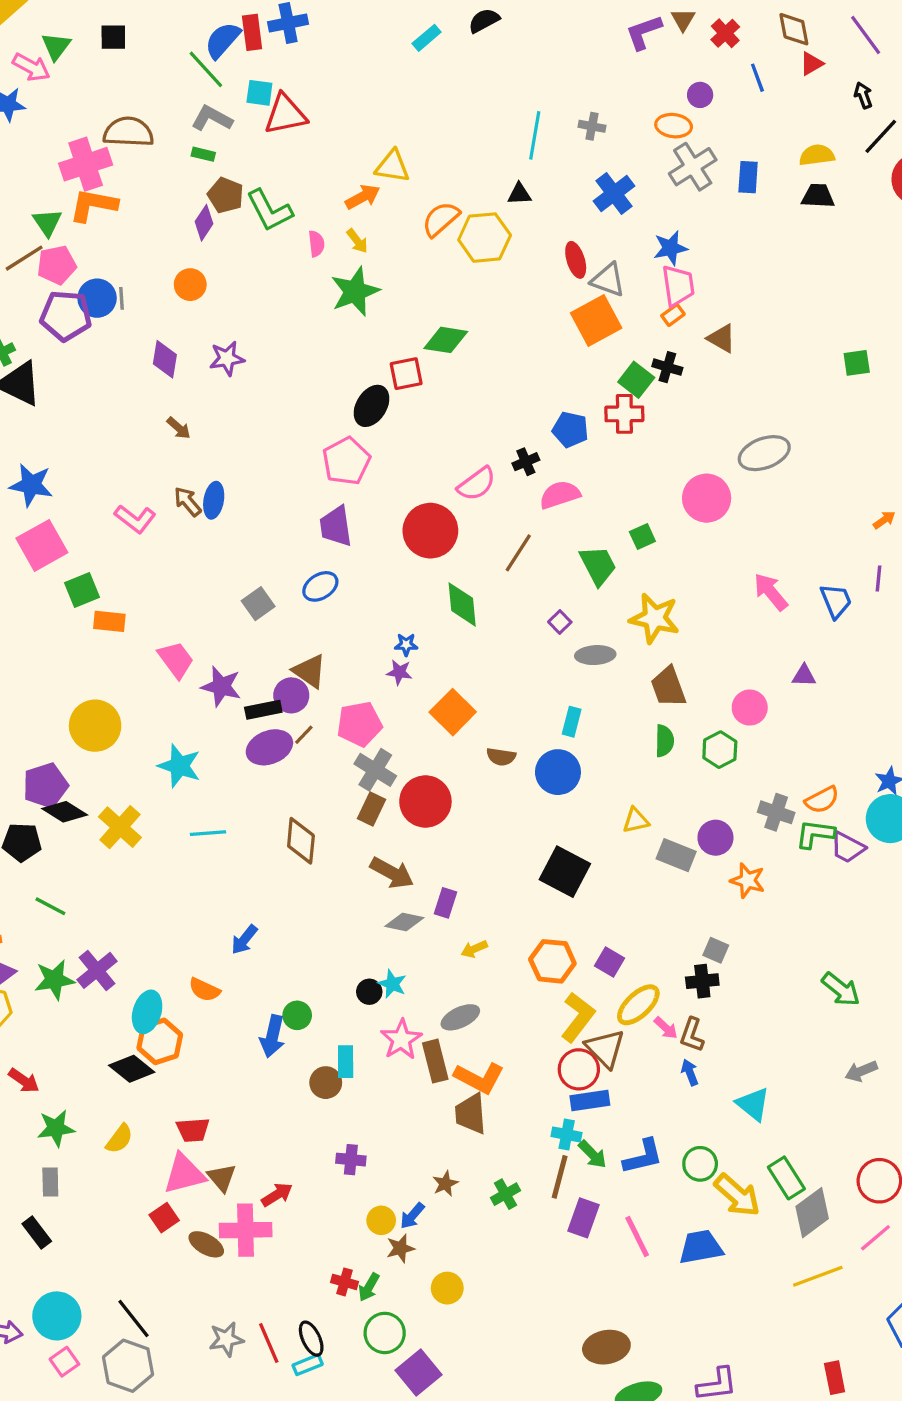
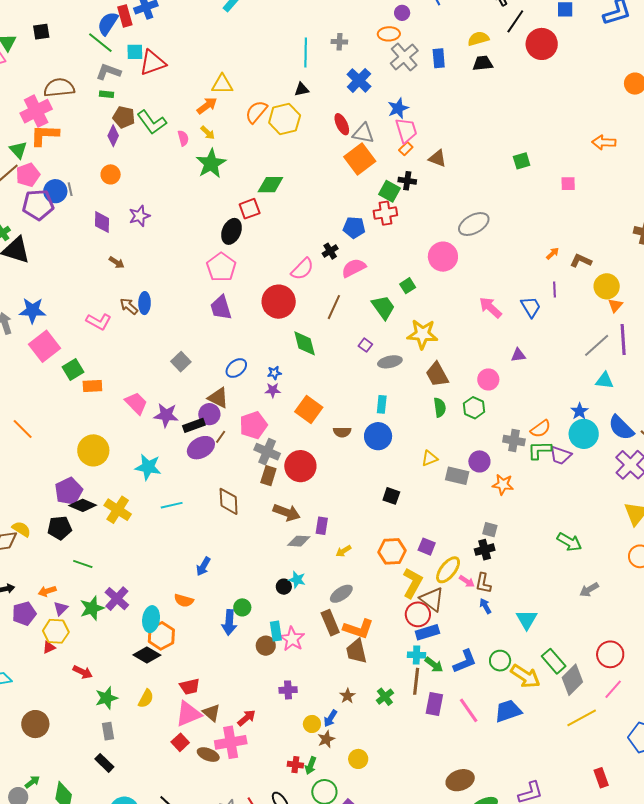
blue ellipse: (320, 586) -> (236, 368), moved
black square: (565, 872) -> (391, 496), size x0.6
pink star: (401, 1039) -> (292, 639), moved
cyan triangle: (753, 1104) -> (527, 619), turned 30

